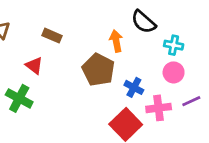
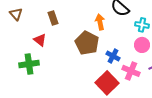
brown rectangle: (52, 36) -> (53, 18), turned 48
green cross: (19, 98) -> (29, 64), turned -36
pink cross: (159, 108) -> (131, 71), turned 30

